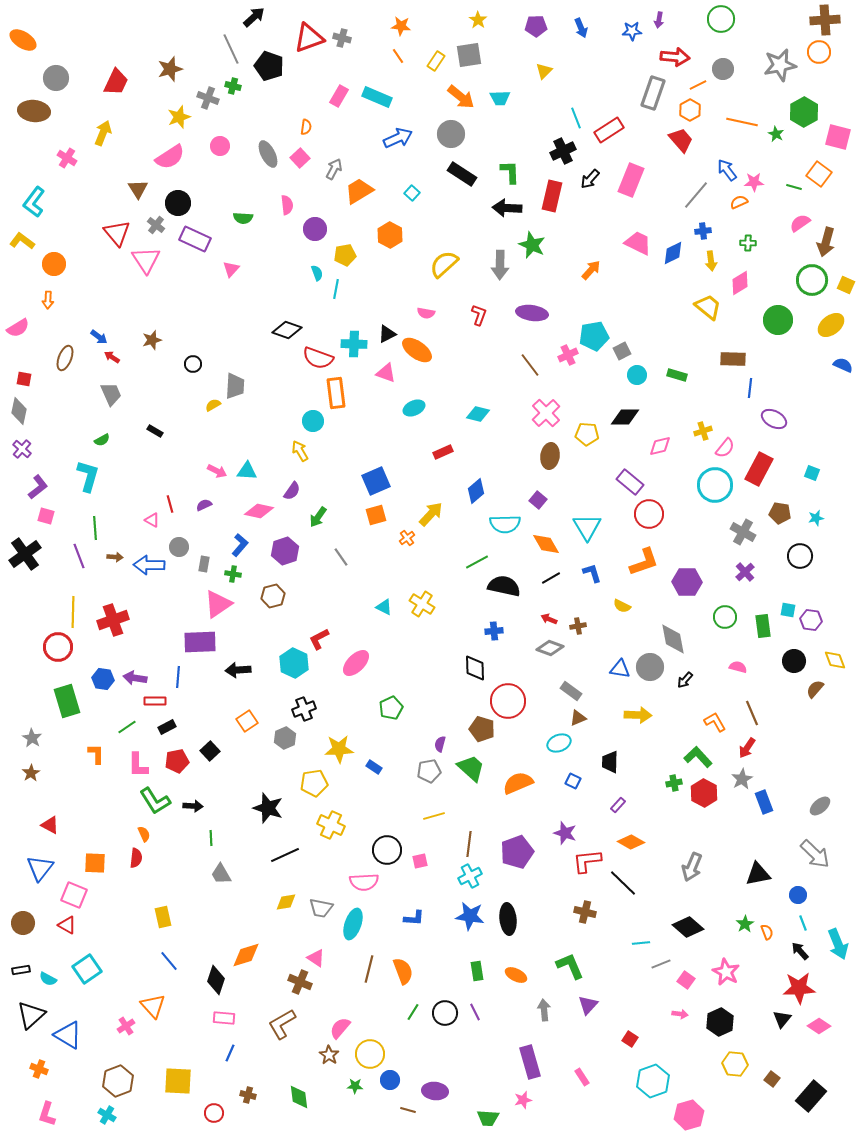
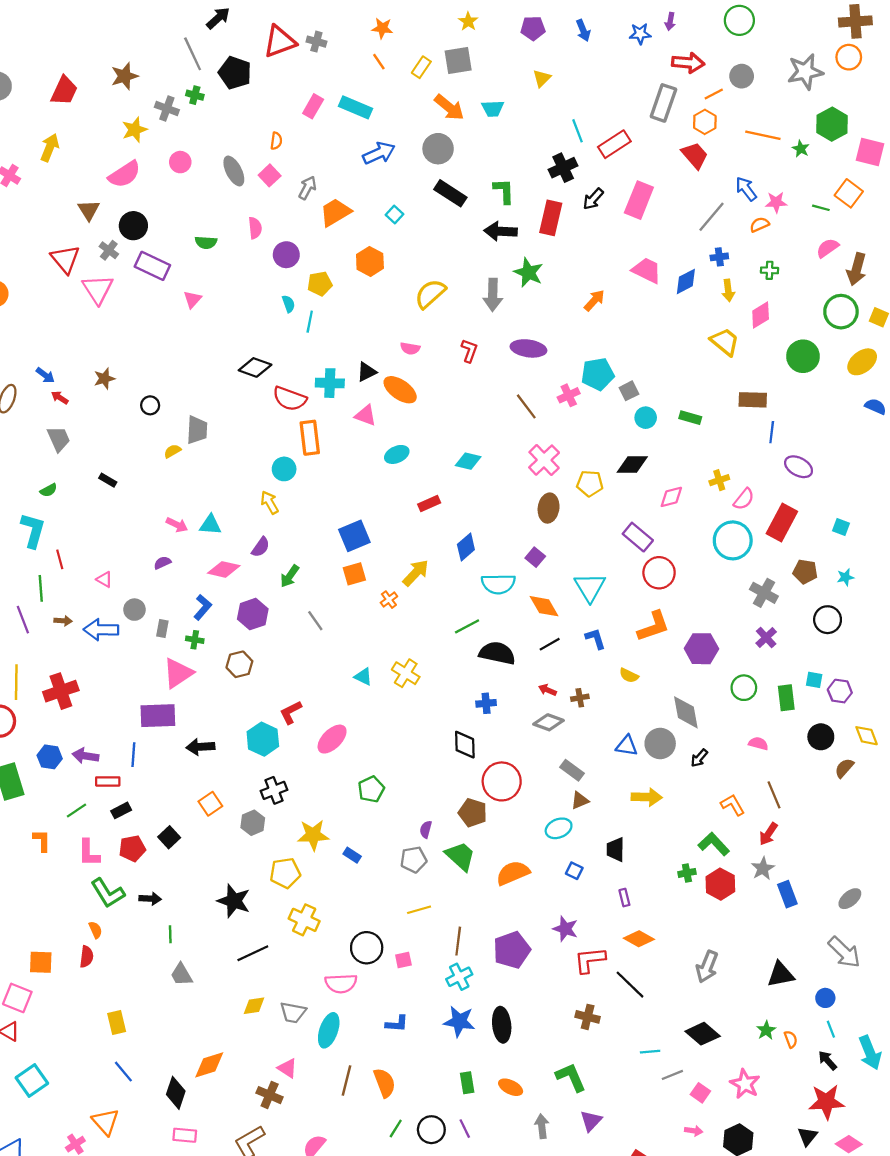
red line: (170, 504) -> (60, 559), moved
purple rectangle: (618, 805) -> (624, 898), turned -56

